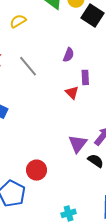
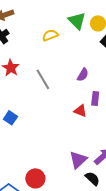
yellow semicircle: (18, 21) -> (50, 35), moved
red triangle: (72, 93) -> (80, 111), turned -32

